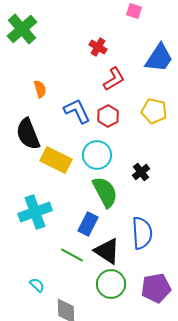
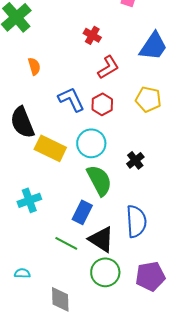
orange semicircle: (40, 89) -> (34, 66), moved
cyan cross: (35, 212) -> (29, 200), size x0.7
cyan semicircle: (37, 285) -> (22, 273), moved, turned -42

